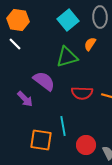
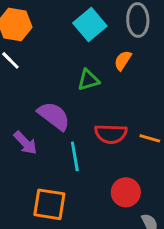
green triangle: (67, 57) -> (88, 80), size x0.7
cyan line: (63, 126) -> (75, 156), moved
red circle: (86, 145) -> (126, 192), moved

